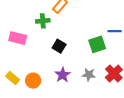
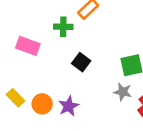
purple star: (63, 75) -> (69, 106), moved
gray star: (89, 75) -> (123, 92), moved

